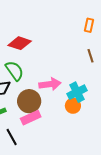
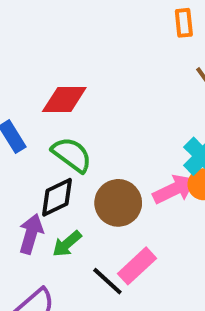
pink arrow: (50, 84) -> (174, 189), moved
pink rectangle: (31, 118) -> (137, 266), moved

